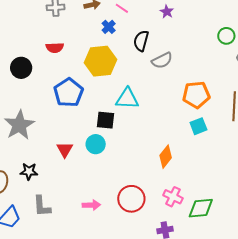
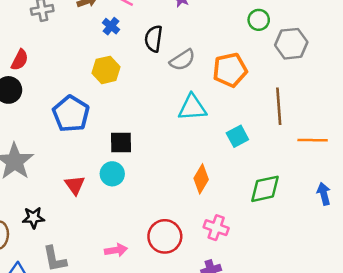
red semicircle: (55, 48) -> (20, 60), moved, turned -54
yellow hexagon: (100, 61) -> (106, 70), size x0.7
orange pentagon: (196, 95) -> (230, 70), moved
cyan triangle: (127, 99) -> (192, 107), moved
green diamond: (201, 208) -> (265, 189), moved

